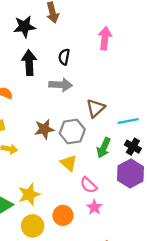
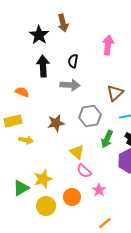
black star: (24, 27) -> (39, 35), turned -30
brown triangle: (96, 108) -> (115, 93), moved
gray hexagon: (72, 131) -> (90, 116), moved
pink semicircle: (89, 185) -> (84, 171), moved

